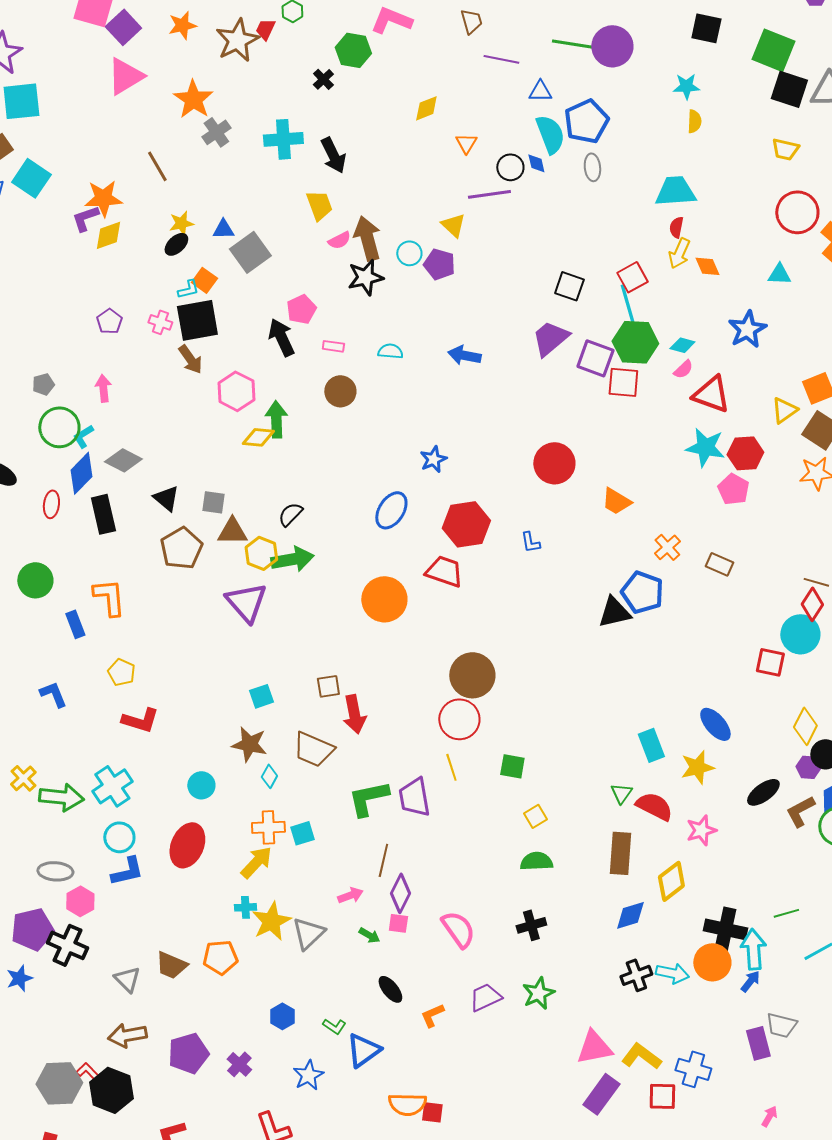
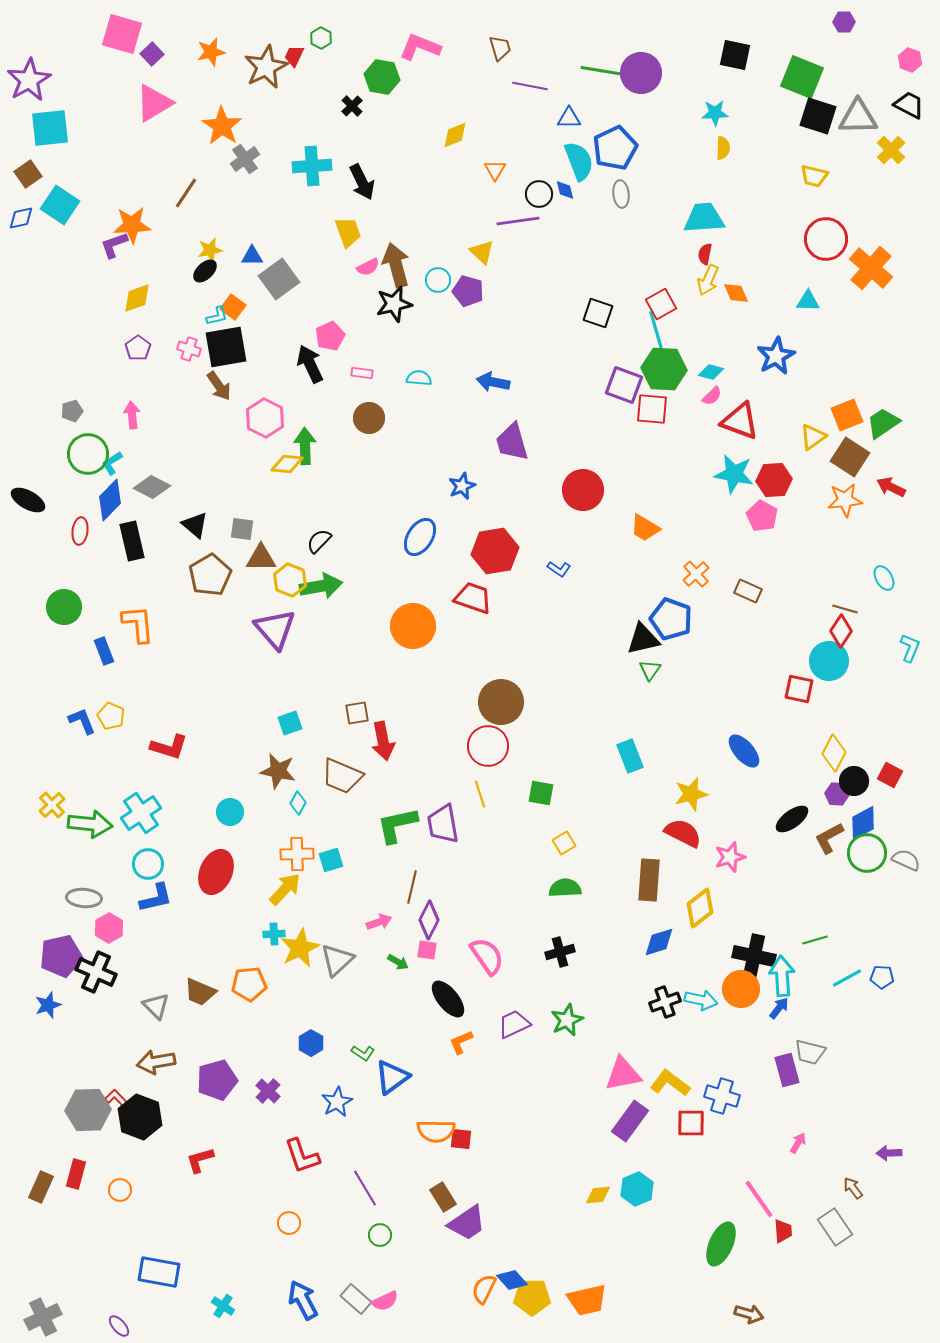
purple square: (123, 27) -> (152, 54), size x0.7
brown line: (157, 166) -> (186, 193), turned 64
yellow diamond: (108, 235) -> (137, 298), moved
purple trapezoid: (550, 338) -> (512, 442), moved, turned -66
blue L-shape: (530, 542) -> (559, 569), turned -45
yellow pentagon: (121, 672) -> (111, 716), moved
cyan rectangle: (651, 745) -> (630, 756), moved
yellow star: (697, 767) -> (691, 794), moved
green triangle: (621, 793) -> (650, 670), moved
black ellipse: (390, 989) -> (448, 999), moved, size x1.4

